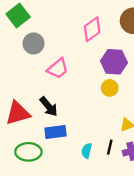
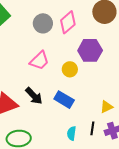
gray circle: (33, 43) -> (43, 23), moved
yellow circle: (110, 88) -> (70, 69), moved
blue rectangle: (55, 132) -> (64, 100), moved, turned 42

